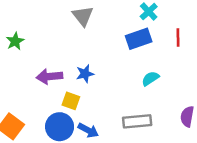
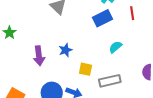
purple arrow: (49, 76) -> (39, 56), turned -84
yellow square: (71, 101) -> (86, 69), moved

